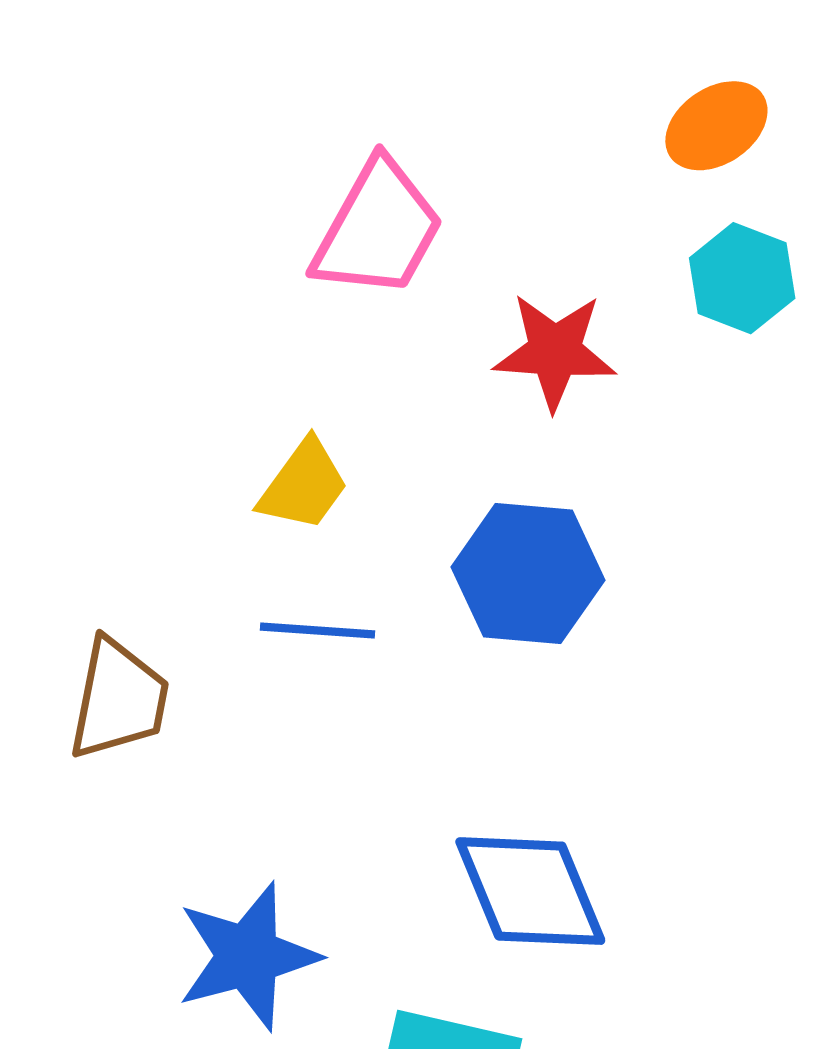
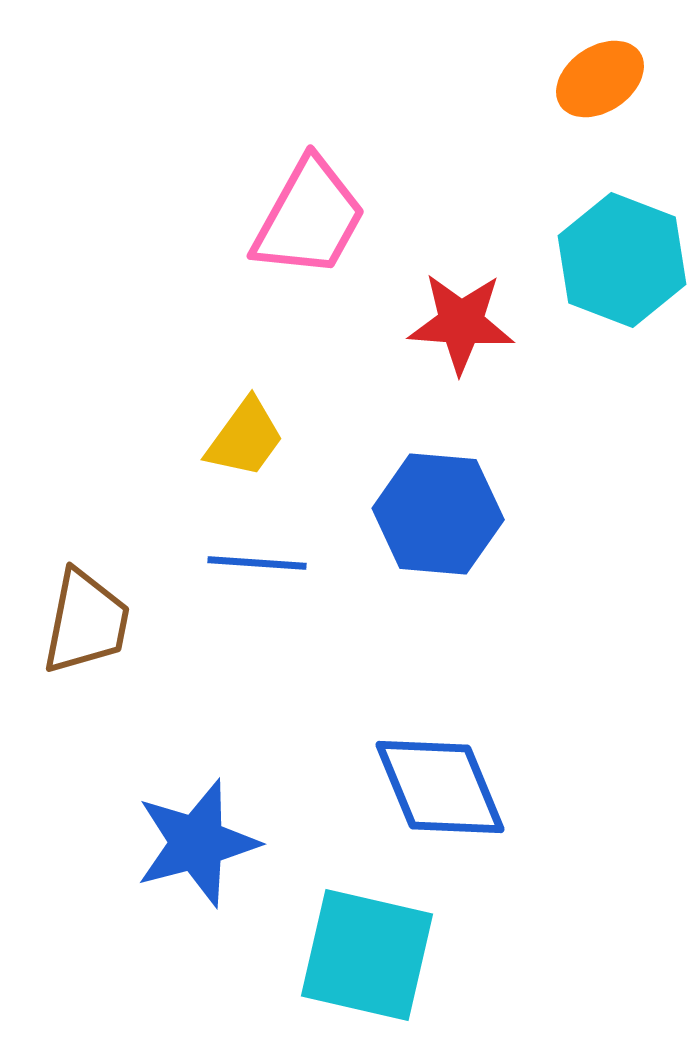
orange ellipse: (716, 126) -> (600, 79), moved
cyan hexagon: (742, 278) -> (622, 260), size x1.4

